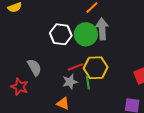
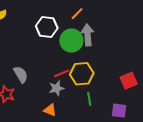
white hexagon: (61, 34) -> (47, 27), moved
green line: (88, 83) -> (89, 99), moved

